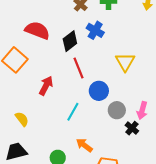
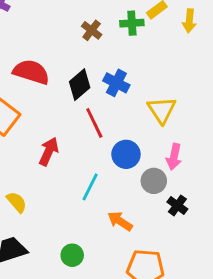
blue cross: (95, 30) -> (116, 83), moved
pink arrow: (142, 111) -> (174, 157), moved
orange arrow: (84, 145) -> (120, 221), moved

